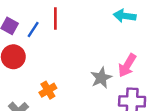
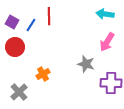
pink arrow: (127, 65) -> (107, 42), moved
gray star: (101, 78) -> (86, 64), turned -30

